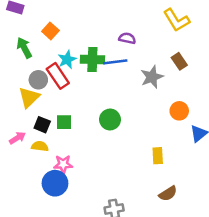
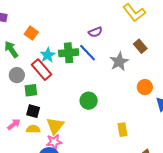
purple semicircle: (127, 38) -> (95, 32), turned 152
blue line: (115, 62) -> (88, 53), turned 60
gray circle: (38, 80) -> (17, 75), moved
yellow triangle: (29, 97) -> (55, 126), moved
green square: (64, 122) -> (31, 90), moved
yellow rectangle: (158, 156) -> (122, 130), moved

